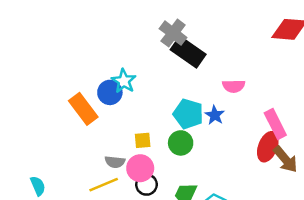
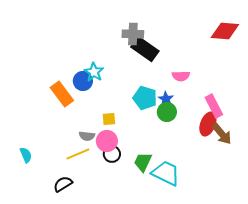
gray cross: (173, 33) -> (133, 34), turned -35
green circle: (181, 143) -> (167, 112), moved

